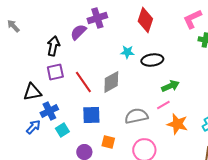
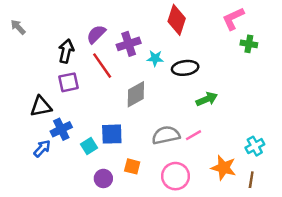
purple cross: (97, 18) -> (129, 44), moved
red line: (83, 82) -> (102, 66), moved
pink line: (163, 105) -> (194, 135), moved
orange star: (177, 124) -> (224, 168), moved
cyan square: (62, 130) -> (89, 146), moved

